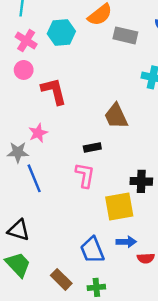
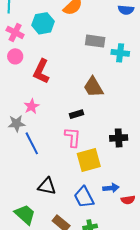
gray rectangle: (125, 35) -> (95, 41), moved
red L-shape: (54, 91) -> (41, 71), turned -135
yellow square: (119, 207) -> (89, 160), moved
black triangle: (19, 230) -> (47, 186), moved

